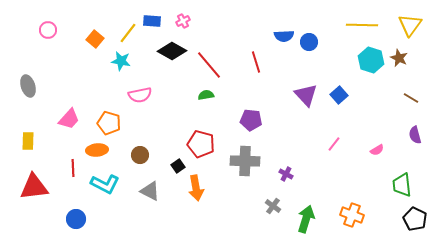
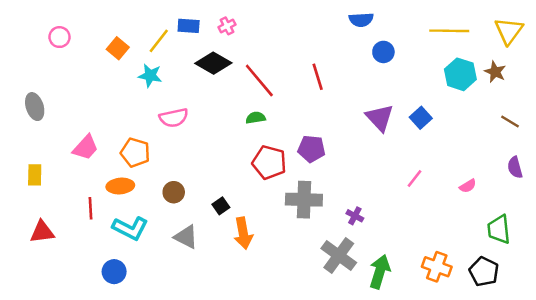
blue semicircle: (284, 36) -> (361, 20), moved
red pentagon: (201, 144) -> (269, 162), moved
red triangle: (34, 187) -> (42, 232), size x0.7
gray cross: (273, 206) -> (339, 255), size x1.8
blue circle: (76, 219) -> (114, 272), moved
black pentagon: (415, 219) -> (484, 272), moved

